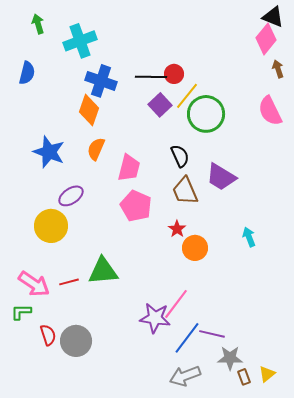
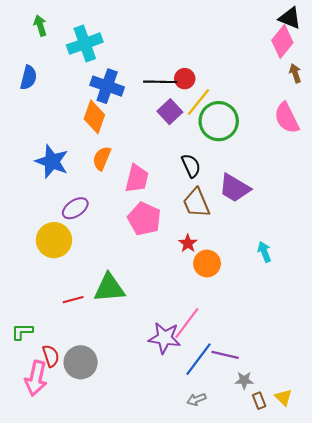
pink arrow: (34, 284) -> (36, 378), moved, turned 68
gray star: (230, 358) -> (244, 380), size x0.7
yellow triangle: (267, 374) -> (284, 397), turned -36
gray arrow: (185, 376) -> (196, 399), size x0.6

